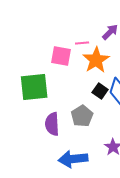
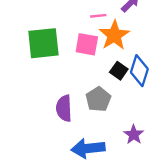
pink square: (61, 56) -> (87, 44), moved
green square: (34, 87) -> (43, 43), moved

